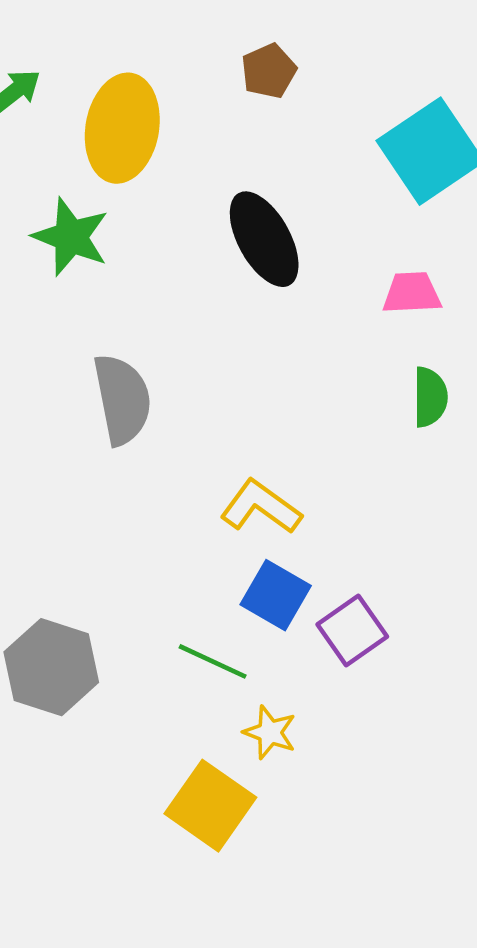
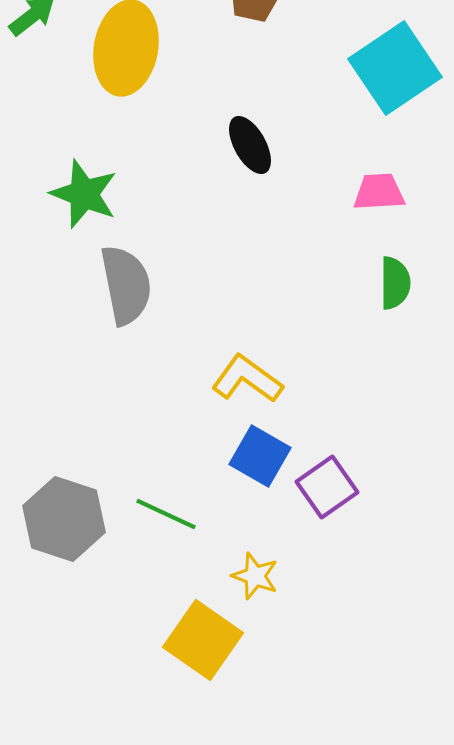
green star: (71, 237) -> (84, 194), moved
black ellipse: (264, 239) -> (250, 145), size x0.7
green line: (213, 661) -> (166, 514), moved

